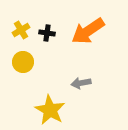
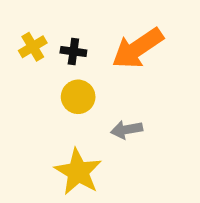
yellow circle: (23, 62) -> (78, 97), moved

